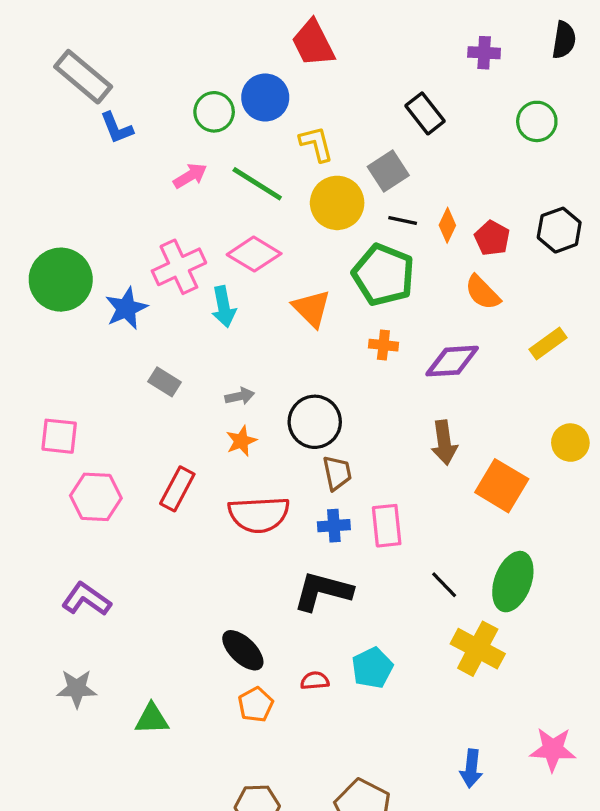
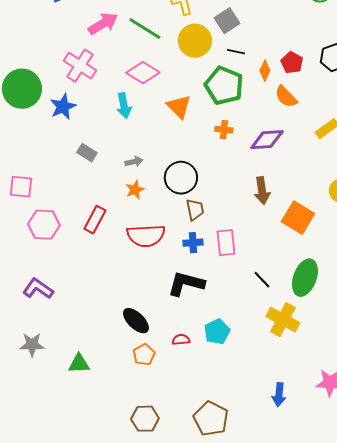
pink arrow: (190, 176) -> (103, 24), size x1.4
orange diamond: (447, 225) -> (265, 71), moved
pink cross: (179, 267) -> (80, 66), moved, turned -32

